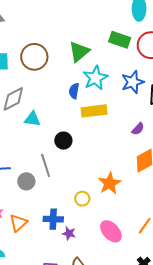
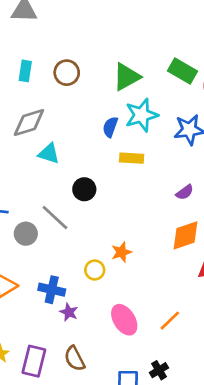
brown circle: (34, 57) -> (67, 73), size x0.7
yellow rectangle: (94, 111) -> (132, 158), size x0.7
gray line: (46, 165) -> (55, 217), turned -40
orange star: (110, 183) -> (121, 252), moved, size x0.7

